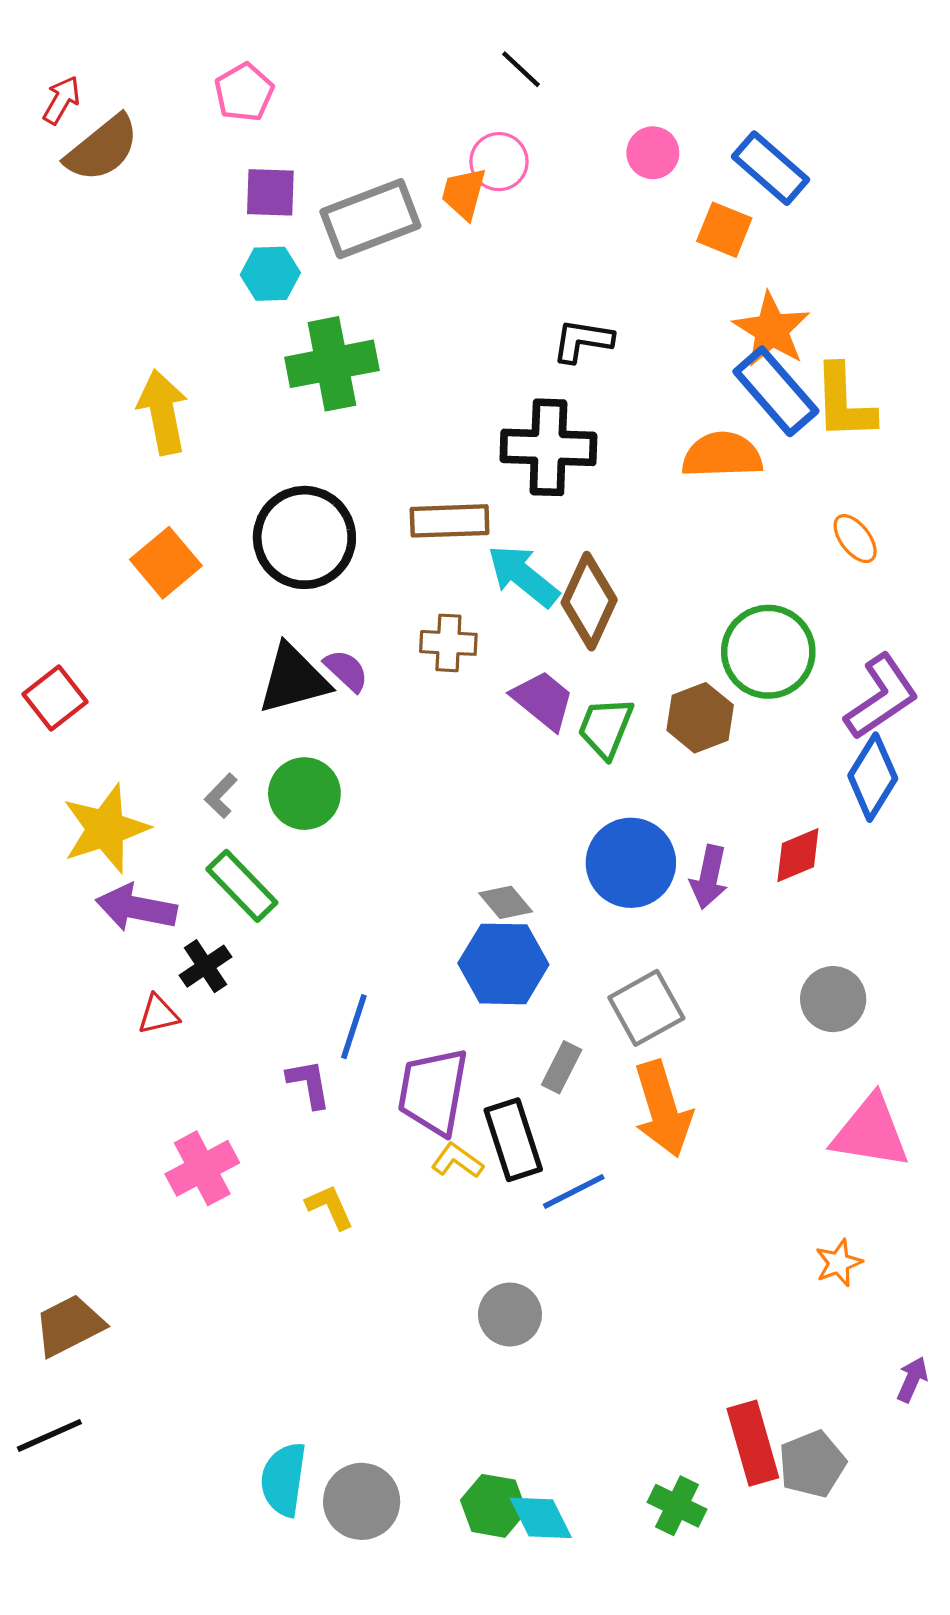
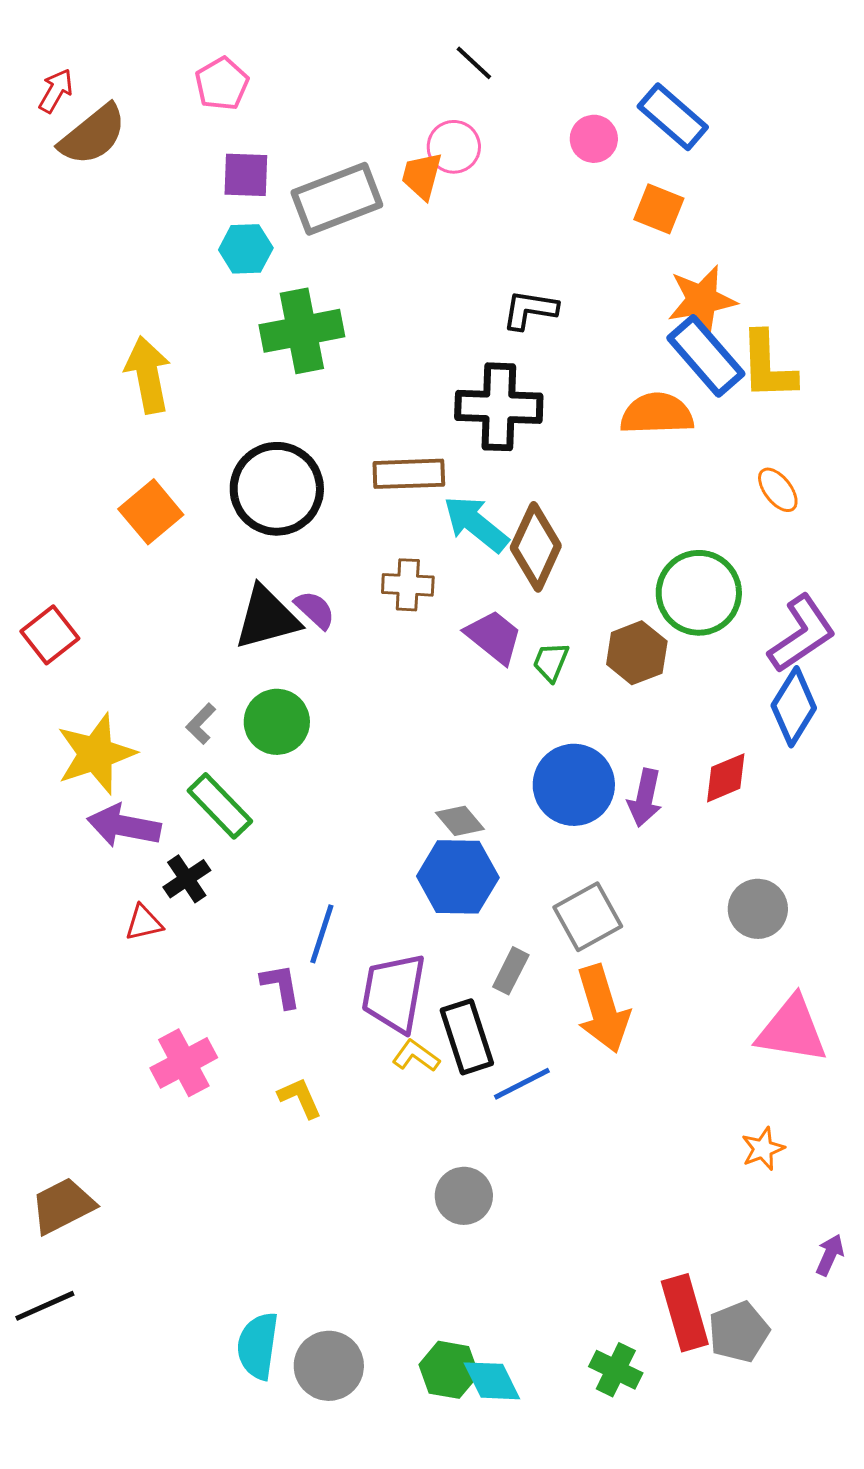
blue rectangle: (770, 168) -> (673, 117), moved
orange star: (772, 330) -> (702, 300), turned 30
green trapezoid: (606, 728) -> (551, 662), size x0.7

